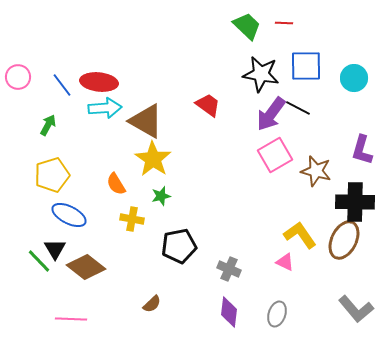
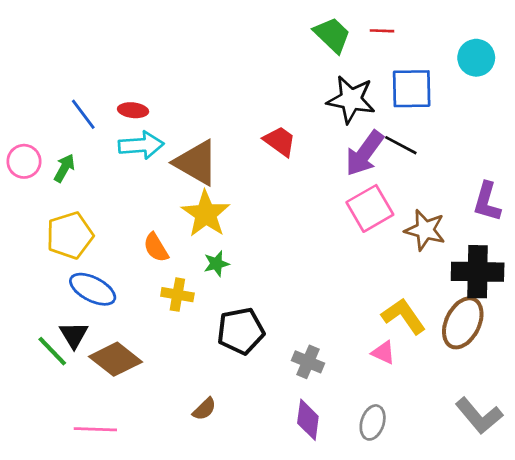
pink circle: (18, 77) -> (24, 161), moved
cyan circle: (354, 78) -> (476, 58), moved
red ellipse: (99, 82) -> (133, 110), size x0.6

